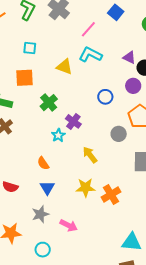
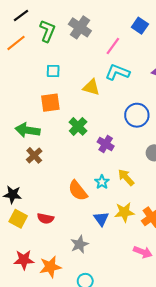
blue circle: (105, 97) -> (137, 115), size x1.5
cyan star: (58, 135) -> (102, 182), moved
orange semicircle: (43, 163) -> (78, 191), size x1.5
blue triangle: (47, 188) -> (101, 219), moved
pink arrow: (69, 225) -> (143, 252), moved

